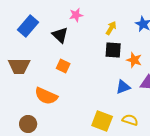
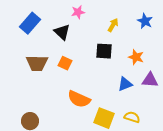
black square: (113, 50) -> (104, 51), moved
brown trapezoid: (19, 66) -> (37, 63), moved
orange semicircle: (46, 96) -> (79, 99), moved

